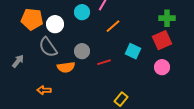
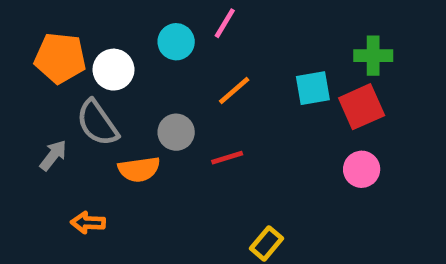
orange line: (113, 26) -> (234, 90), moved
cyan square: (133, 51) -> (313, 88), moved, turned -35
gray arrow: (18, 61) -> (53, 155), moved

